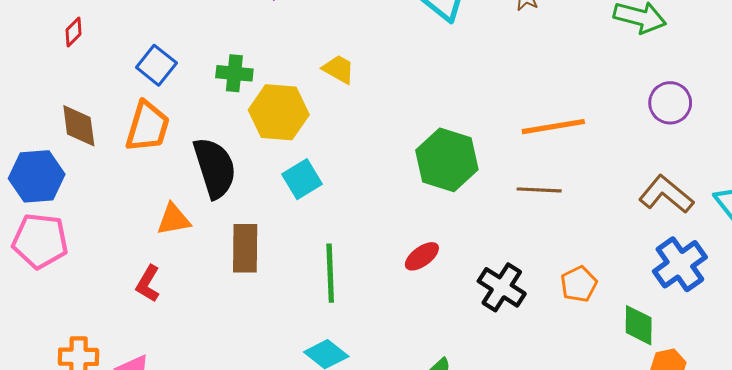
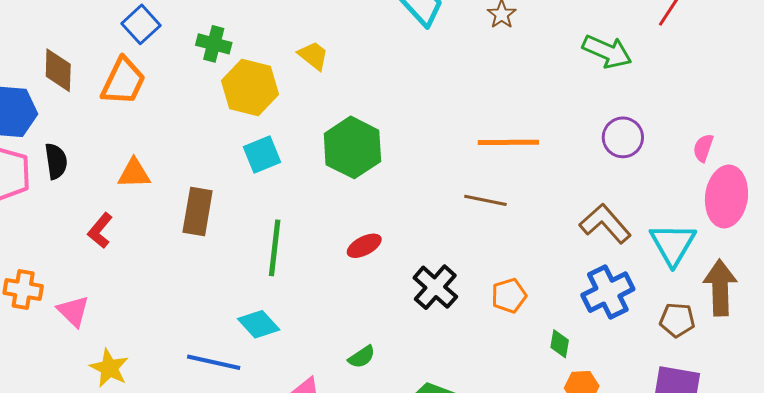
green hexagon: (447, 160) -> (352, 147), moved
black semicircle: (215, 168) -> (56, 161), moved, size x0.6
green diamond: (639, 325) -> (560, 344), size x0.7

